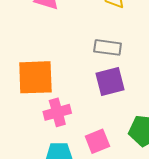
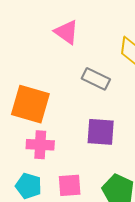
gray rectangle: (108, 47) -> (96, 79), moved

